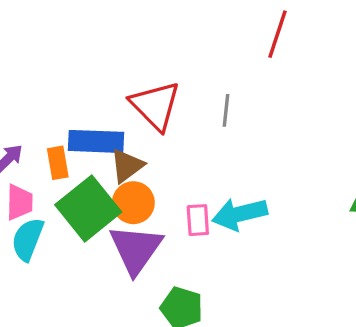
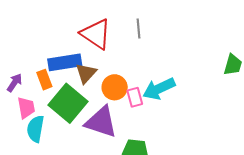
orange circle: (133, 203) -> (115, 87), moved
purple triangle: (136, 249) -> (101, 122), turned -36

